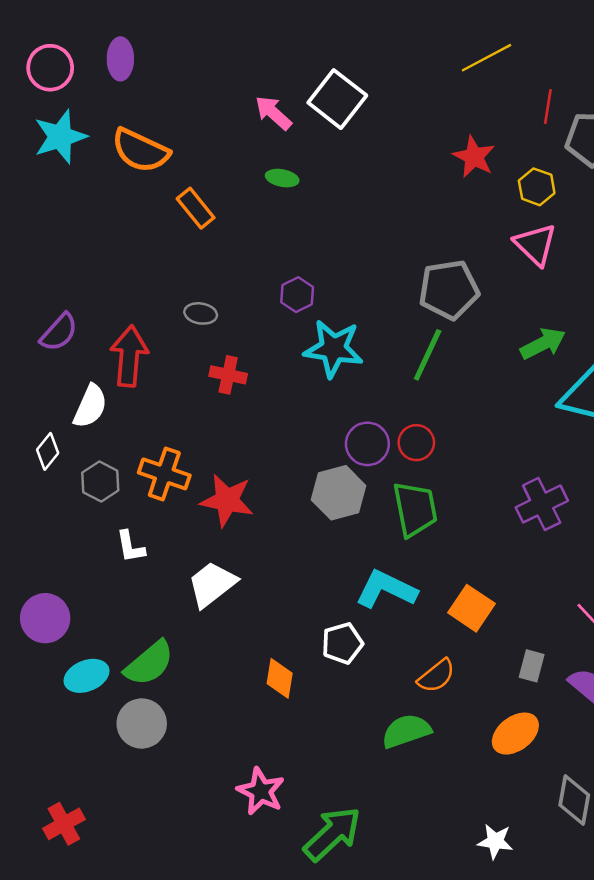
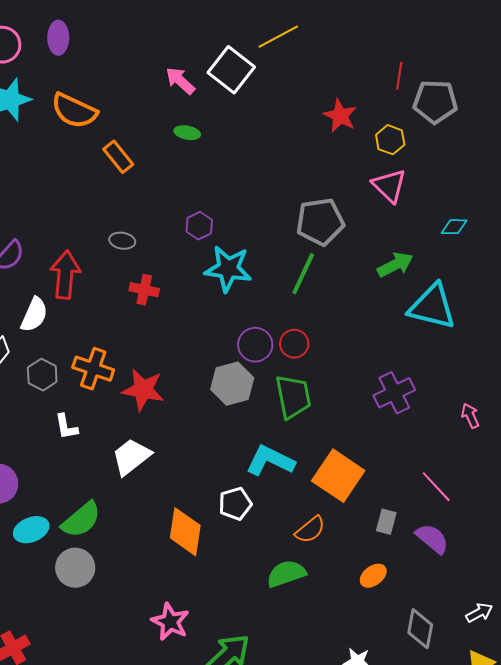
yellow line: (487, 58) -> (278, 37), moved
orange square: (471, 608) -> (338, 476), size x1.4
orange diamond: (280, 678) -> (185, 532), size x1.5
orange ellipse: (515, 734) -> (373, 576), size x0.7

